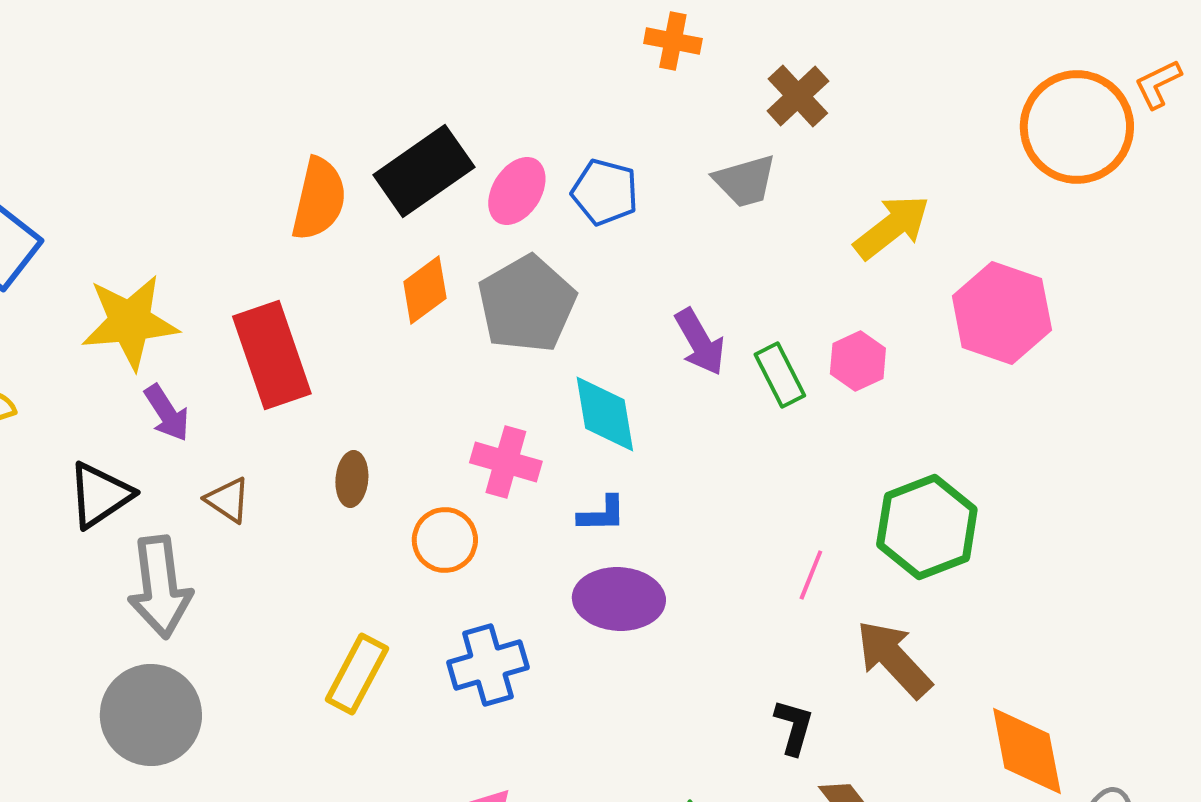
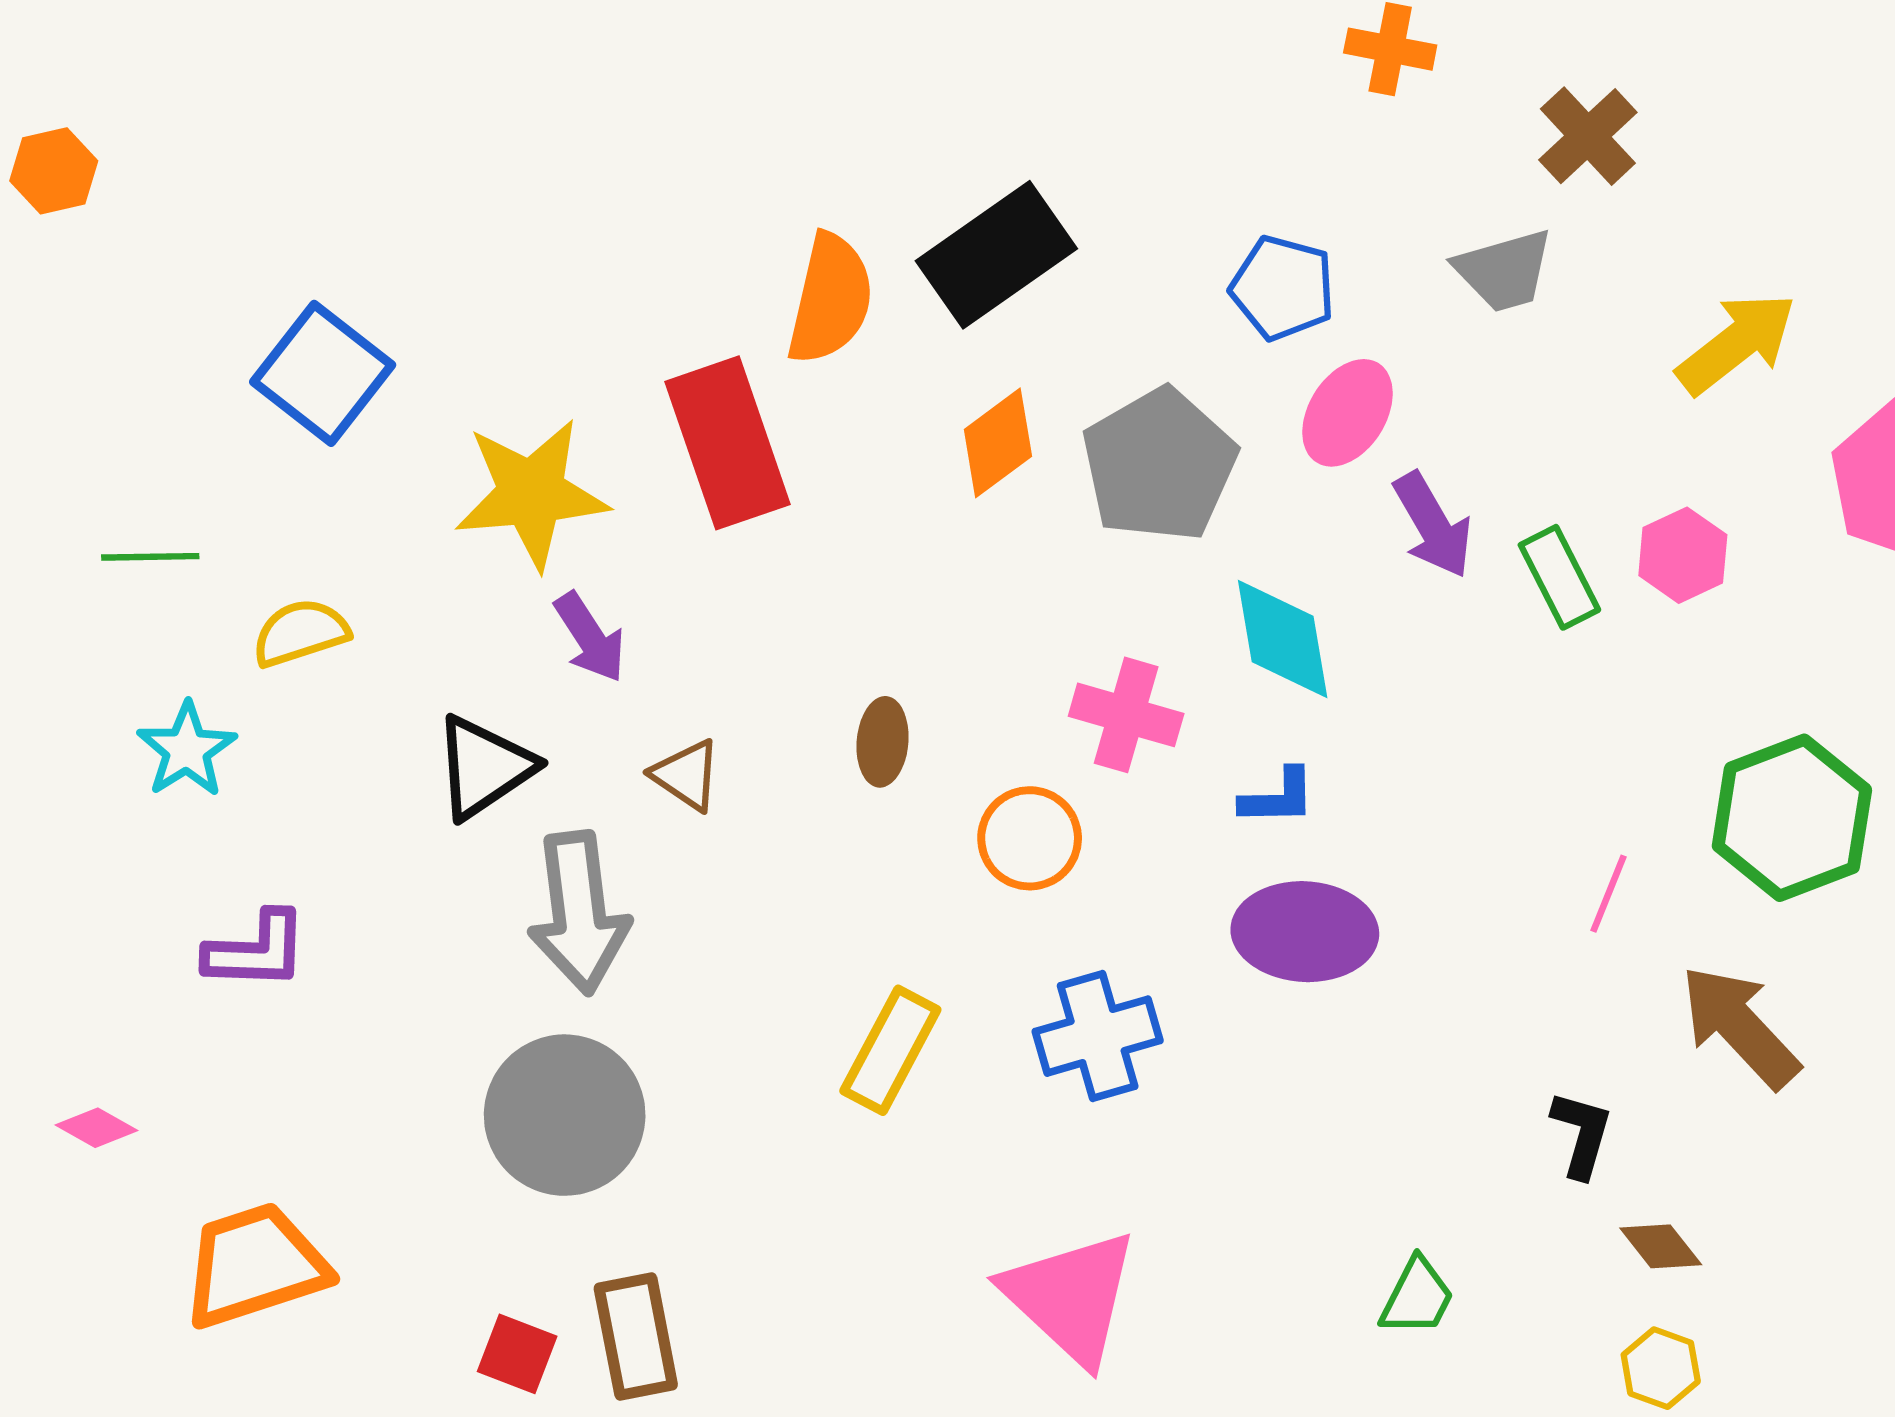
pink ellipse: (517, 191) -> (1348, 413), moved
red rectangle: (272, 355) -> (728, 443), moved

